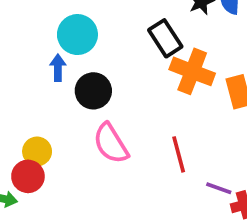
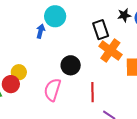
black circle: (93, 91) -> (71, 65), moved
pink semicircle: (111, 143) -> (52, 90), moved, turned 35

